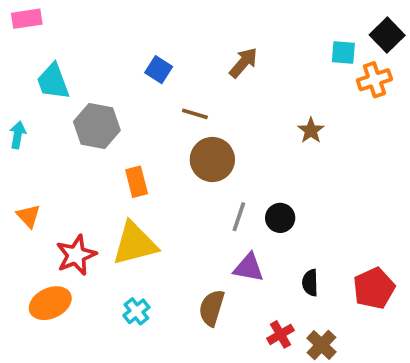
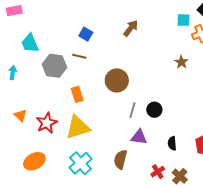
brown line: (195, 114) -> (79, 56), moved
brown star: (311, 130) -> (181, 62), moved
red star: (76, 255) -> (47, 123), moved
cyan cross: (136, 311) -> (80, 163), size x1.6

